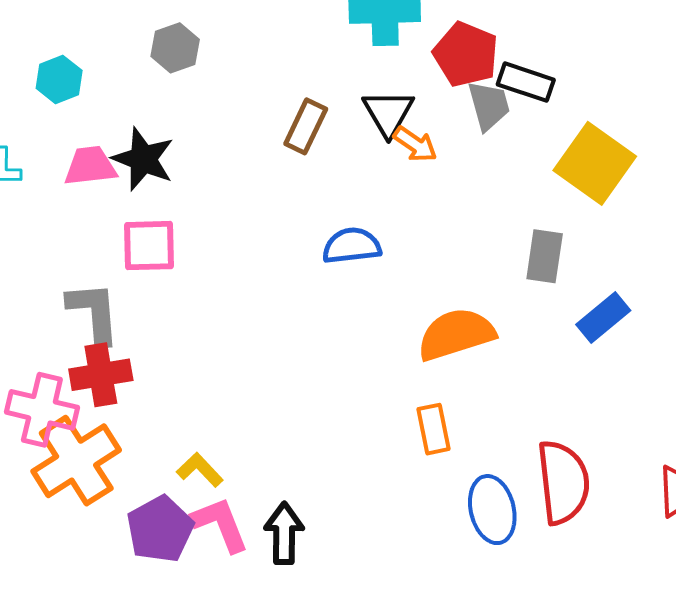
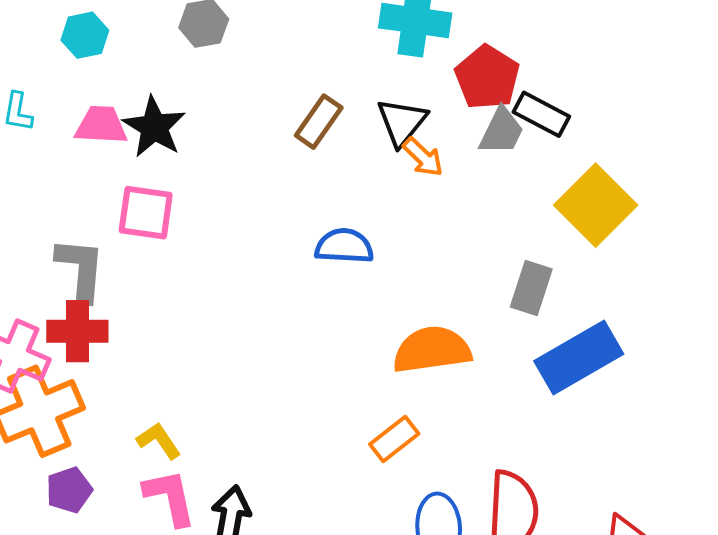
gray trapezoid: (489, 105) -> (501, 131), turned 32
blue rectangle: (603, 317) -> (579, 358), size x1.6
orange rectangle: (433, 429) -> (394, 439), turned 54
purple pentagon: (160, 529) -> (69, 490), moved, size x0.7

